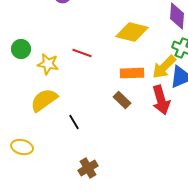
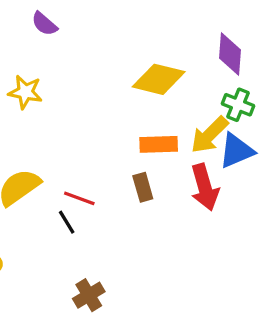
red line: (82, 53) -> (79, 198), moved
yellow star: (48, 64) -> (25, 92), moved
brown rectangle: (122, 100) -> (143, 187), turned 30

